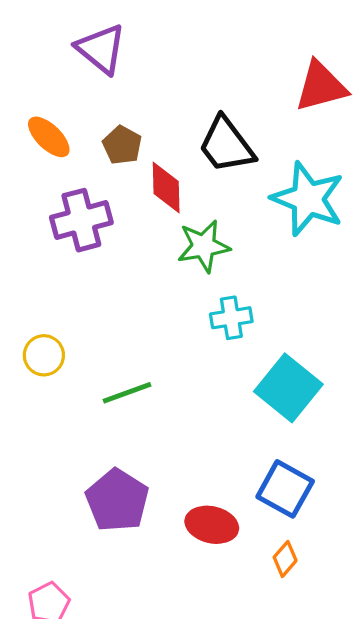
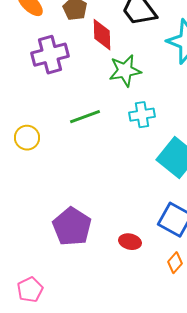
green line: (127, 393) -> (85, 117), moved
red ellipse: (212, 525) -> (130, 242), size x0.7

